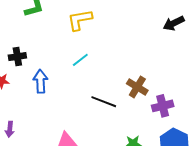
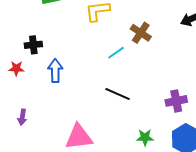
cyan line: (80, 60) -> (116, 53), moved
brown cross: (137, 87) -> (141, 33), moved

